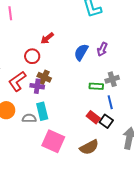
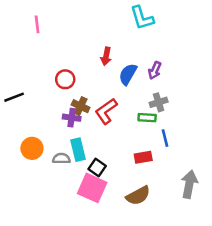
red arrow: (47, 38) -> (106, 56), moved, turned -40
gray cross: (112, 79) -> (159, 102), moved
red L-shape: (17, 81) -> (106, 111), moved
red rectangle: (93, 117) -> (143, 157), turned -48
black square: (106, 121) -> (97, 168), moved

